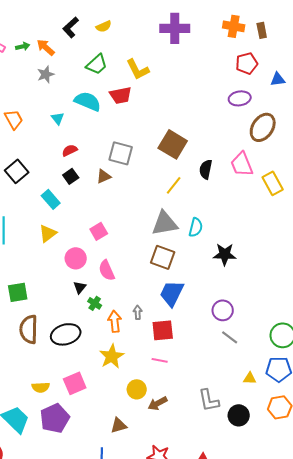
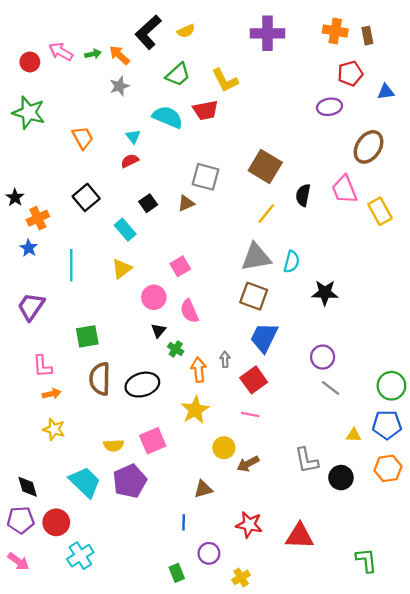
black L-shape: (71, 27) -> (148, 32), size x1.4
purple ellipse: (240, 98) -> (329, 107), moved
red semicircle: (70, 150) -> (130, 161), moved
red square: (163, 330) -> (254, 380), turned -30

